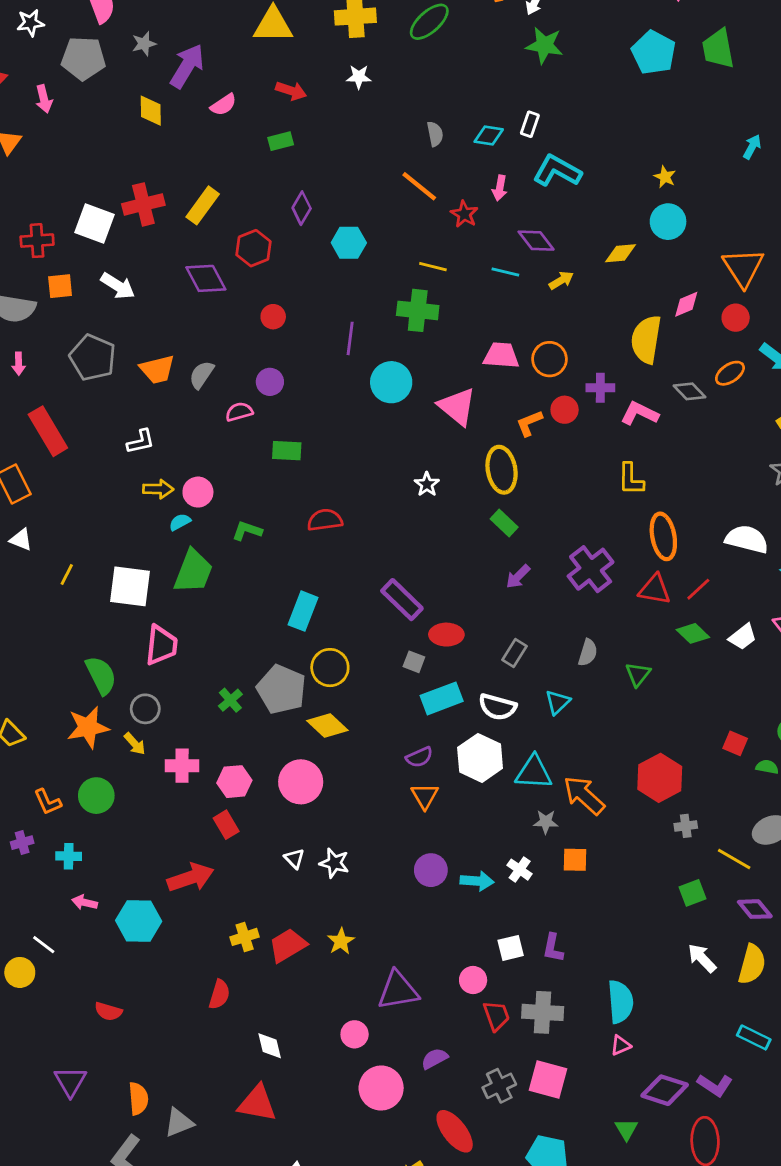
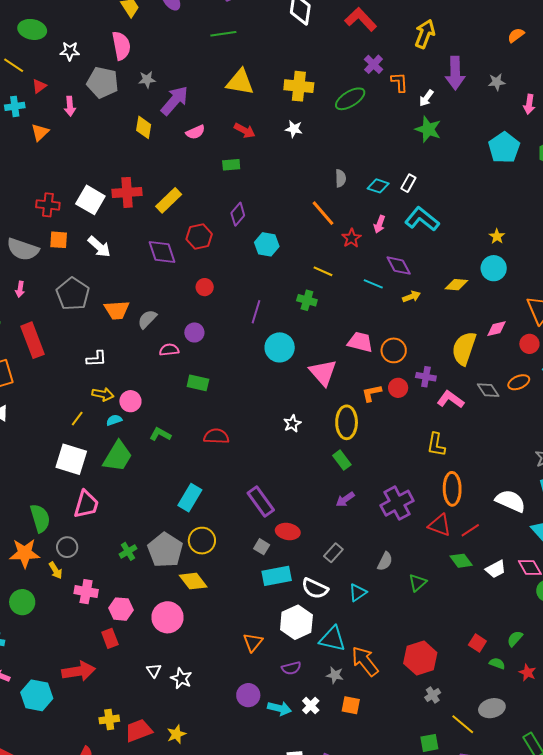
green cross: (418, 310) -> (307, 300), size x0.7
yellow line: (67, 574) -> (77, 419), moved
purple semicircle: (419, 757) -> (291, 668), moved
gray cross: (686, 826) -> (433, 695), turned -35

